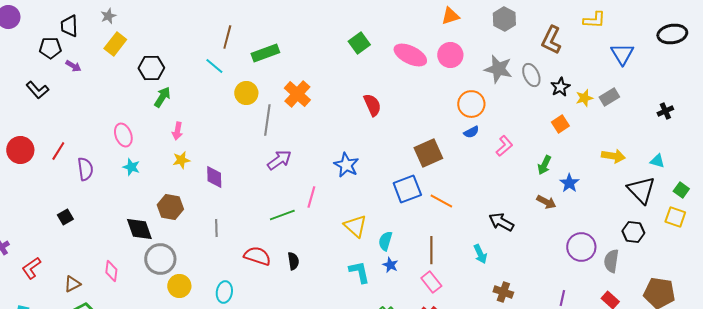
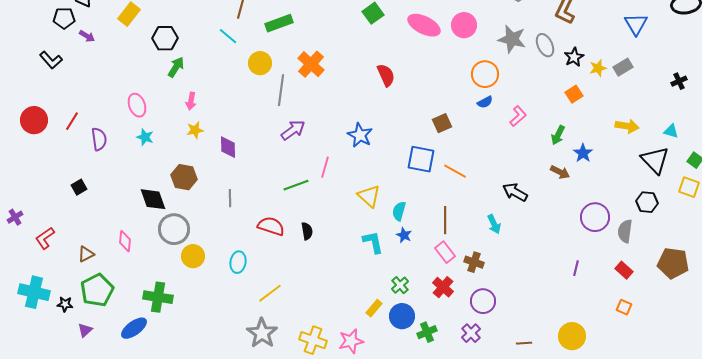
brown square: (428, 153) -> (442, 123), size x0.7
blue square: (407, 189) -> (421, 159), turned 32
brown cross: (503, 292) -> (474, 262), moved

